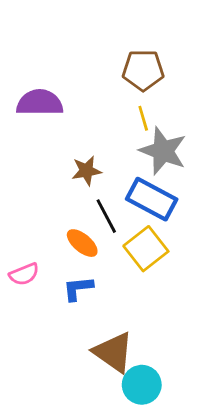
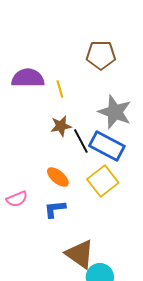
yellow line: (143, 118) -> (60, 89), moved
black line: (106, 216) -> (81, 141), moved

